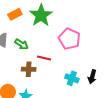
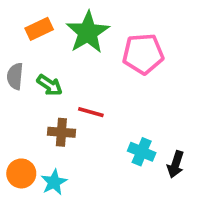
pink pentagon: (69, 39) -> (143, 54), moved, turned -30
black arrow: (92, 77) -> (176, 164), moved

